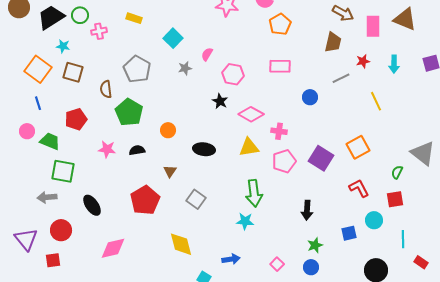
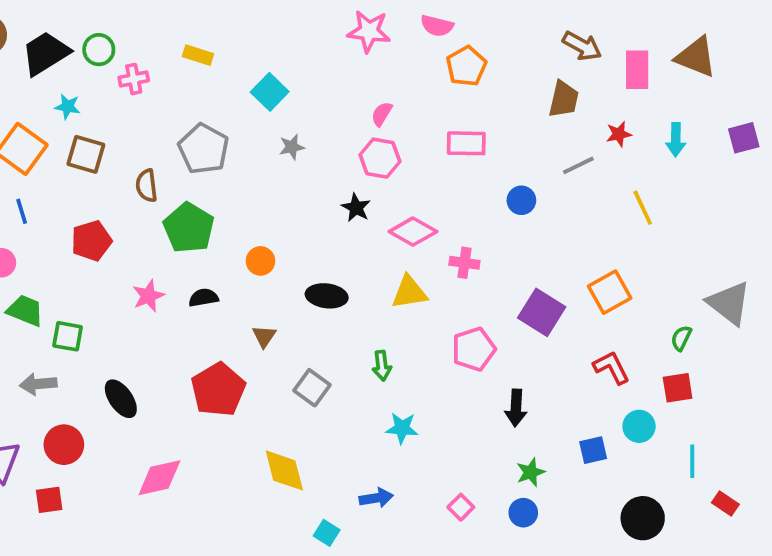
pink semicircle: (207, 54) -> (382, 114), moved
green trapezoid: (50, 141) -> (25, 311), moved
pink star: (107, 149) -> (148, 296), turned -30
pink pentagon: (284, 161) -> (474, 349), moved
green square: (63, 171) -> (68, 336), size x0.7
green arrow: (254, 193) -> (382, 366), moved, size x0.6

